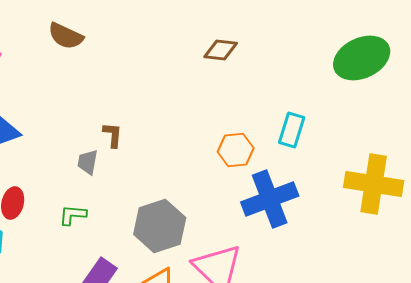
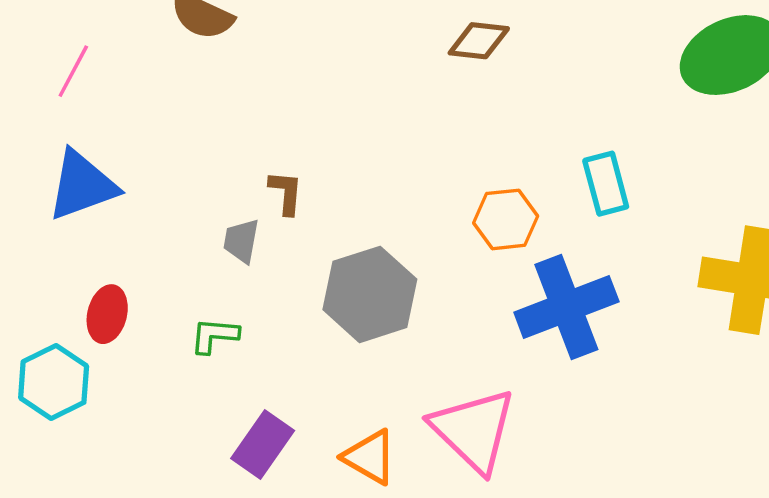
cyan rectangle: (292, 130) -> (606, 184), turned -32
gray hexagon: (160, 226) -> (370, 294), moved

